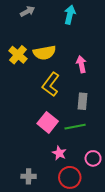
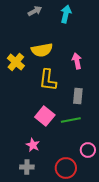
gray arrow: (27, 11) -> (35, 11), moved
yellow cross: (18, 55) -> (16, 62), moved
yellow L-shape: (51, 84) -> (48, 80), turned -30
pink star: (59, 153) -> (33, 145), moved

